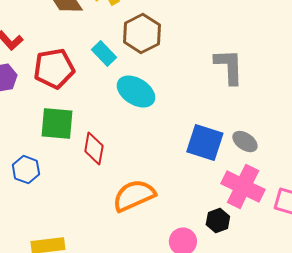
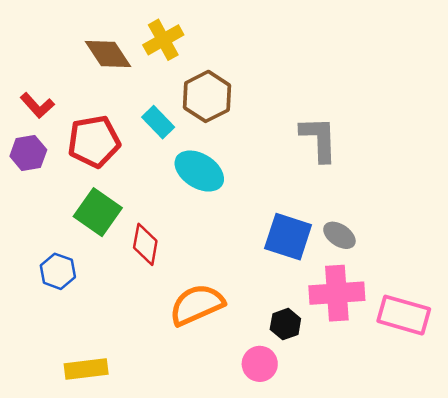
green square: (57, 124) -> (98, 212), turned 30
pink cross: (243, 187) -> (337, 293), turned -30
black hexagon: (218, 221) -> (285, 324), moved

